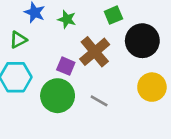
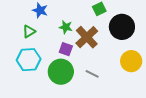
green star: (67, 19) -> (66, 27), moved

